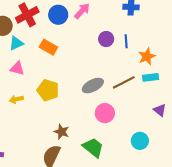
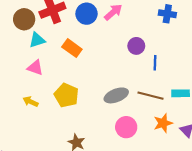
blue line: (126, 41) -> (155, 63), moved
orange star: (147, 57) -> (163, 123), moved
brown line: (124, 82) -> (151, 96), turned 35
yellow arrow: (16, 99) -> (31, 102), turned 32

